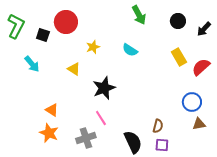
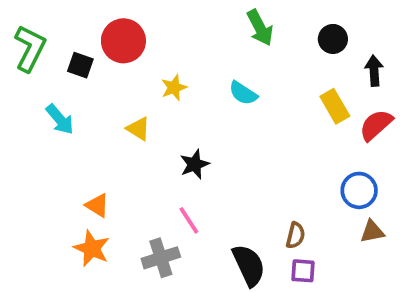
black arrow: (204, 29) -> (374, 71), moved, turned 133
black star: (104, 88) -> (195, 164), size x0.7

